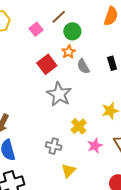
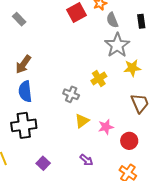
gray star: (59, 94) -> (117, 45), moved
pink star: (95, 146) -> (106, 127), moved

